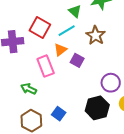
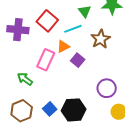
pink rectangle: (46, 66) -> (46, 60), turned 35
black hexagon: (97, 108) -> (74, 110), moved

